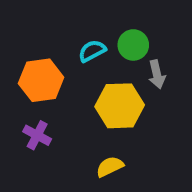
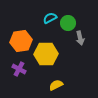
cyan semicircle: (92, 51) -> (50, 18), moved
yellow hexagon: (120, 106) -> (46, 54), moved

